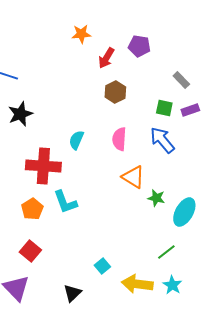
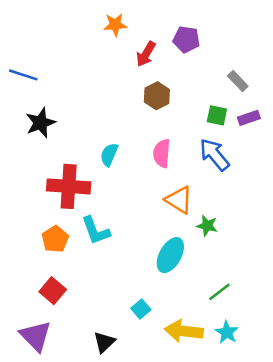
cyan ellipse: (184, 212) -> (170, 255), moved

